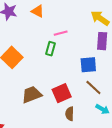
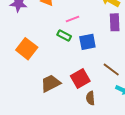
green rectangle: (50, 49) -> (64, 36), turned -72
blue square: (88, 65) -> (87, 42), moved

